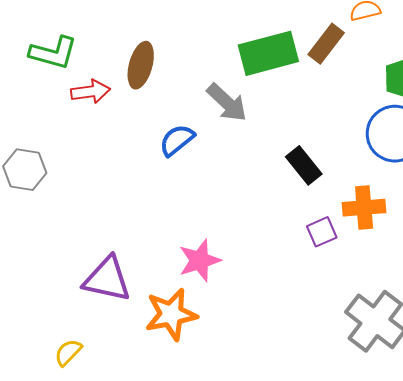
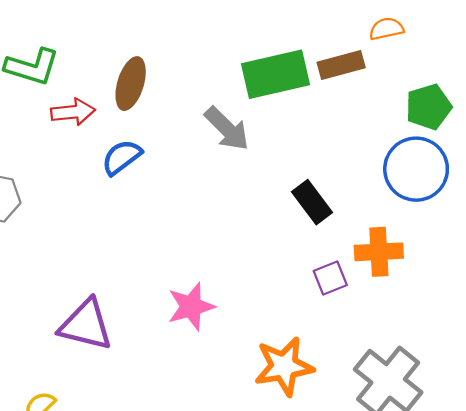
brown rectangle: (326, 44) -> (341, 65), turned 36
blue semicircle: (177, 140) -> (122, 157), moved
orange star: (171, 314) -> (284, 366), moved

